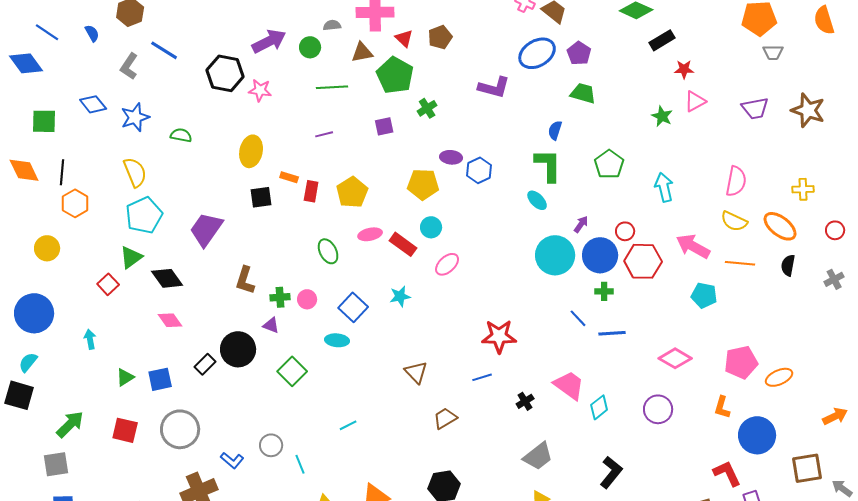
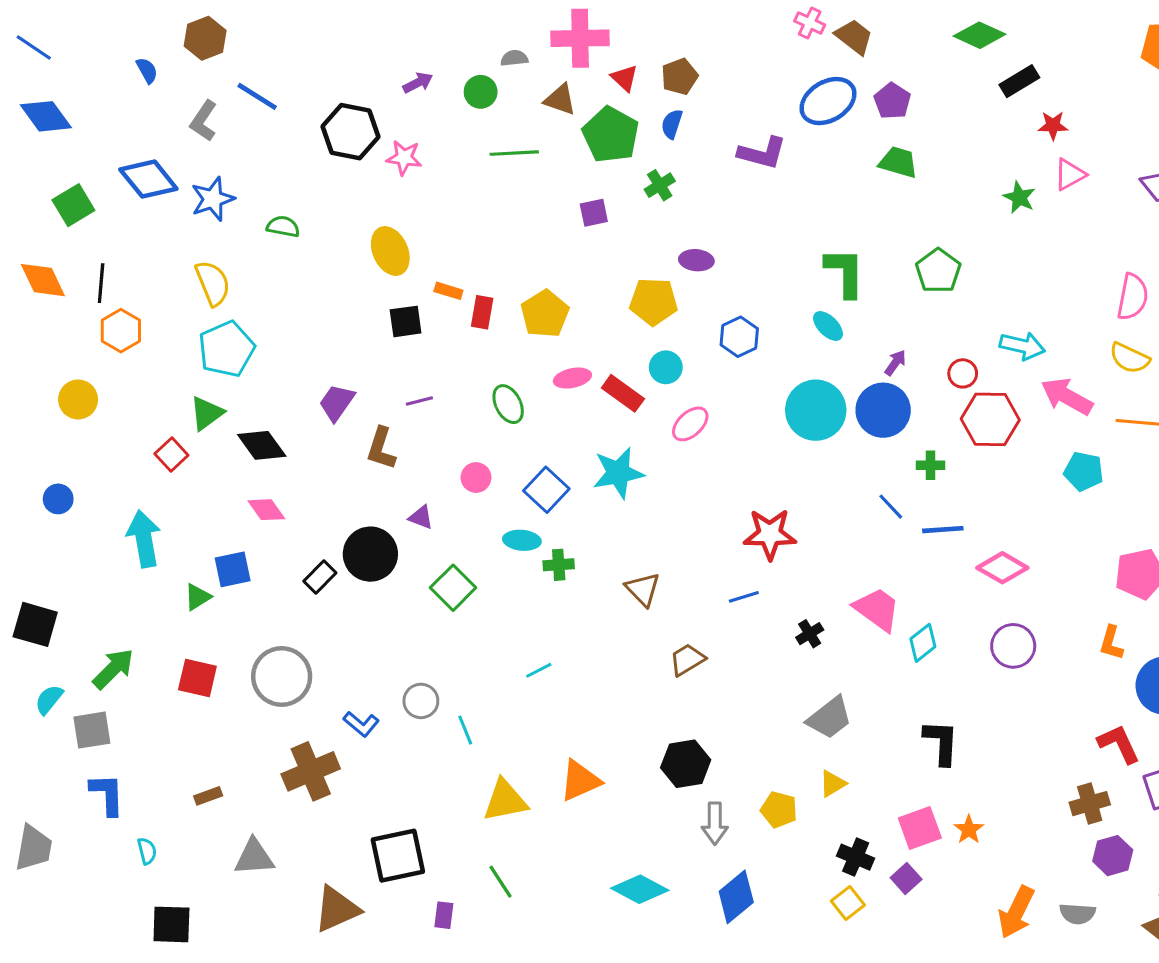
blue line: (47, 32) -> (34, 47), moved
purple arrow: (269, 41) -> (418, 83), size x0.6
brown triangle: (362, 52) -> (560, 99), turned 30
blue diamond: (93, 104) -> (148, 179), size x1.4
green square: (44, 121) -> (73, 205), turned -32
blue semicircle: (555, 130) -> (672, 124), moved
purple line: (324, 134) -> (419, 401), moved
yellow ellipse: (251, 151) -> (390, 251), turned -36
blue hexagon: (479, 170) -> (739, 337), moved
cyan arrow: (664, 187) -> (1022, 346), moved, turned 116
purple trapezoid: (206, 229) -> (337, 403), moved, size x0.7
cyan circle: (555, 255) -> (816, 410), moved
blue circle: (600, 255) -> (883, 410), moved
cyan star: (400, 296) -> (618, 473), size x1.6
green cross: (280, 297) -> (559, 565), moved
blue circle: (34, 313) -> (58, 499), size x0.5
cyan arrow: (90, 339) -> (144, 539), size x1.8
pink diamond: (675, 358) -> (1002, 568), moved
cyan semicircle: (28, 362) -> (49, 699), moved
blue square: (160, 379) -> (233, 569), moved
black L-shape: (611, 472) -> (941, 742), turned -36

